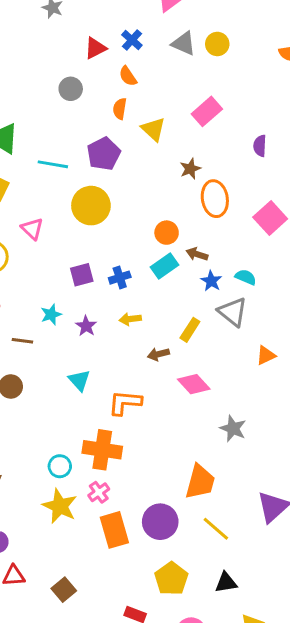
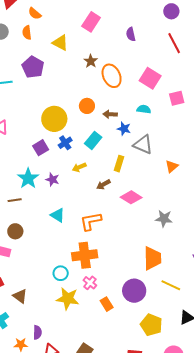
orange semicircle: (120, 109) -> (27, 33), moved
yellow circle: (91, 206) -> (54, 119), moved
cyan rectangle: (164, 266) -> (93, 140), moved
cyan semicircle: (246, 277) -> (144, 109), moved
cyan star: (51, 314) -> (28, 178), size x1.5
orange rectangle: (114, 530) -> (107, 304), size x0.6

